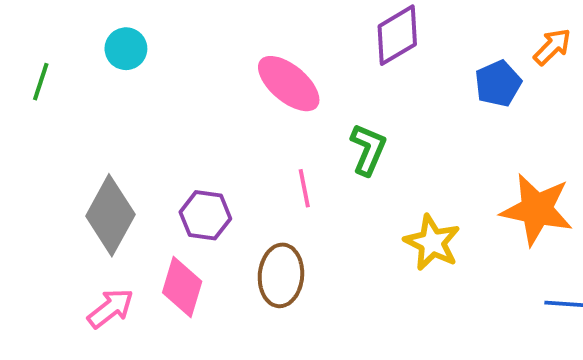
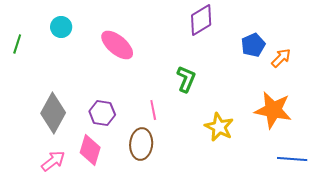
orange arrow: (552, 47) -> (281, 58), moved
pink ellipse: (289, 84) -> (117, 45), moved
pink line: (304, 188) -> (153, 110), moved

